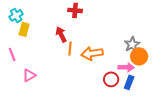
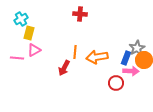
red arrow: (61, 34) -> (64, 68), moved, turned -126
pink line: (12, 54) -> (17, 58), turned -64
pink triangle: (29, 75) -> (34, 50), moved
blue rectangle: (129, 82) -> (126, 58), moved

